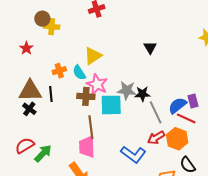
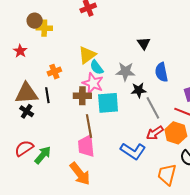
cyan semicircle: (79, 73) -> (97, 67), moved
gray star: (127, 90) -> (125, 72), moved
blue semicircle: (177, 106) -> (161, 72), moved, turned -60

